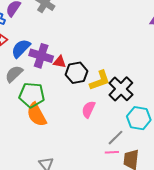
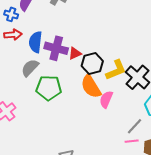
blue semicircle: (21, 48) -> (36, 42), turned -35
red triangle: (60, 62) -> (75, 53), turned -32
orange semicircle: (37, 115) -> (91, 86), moved

